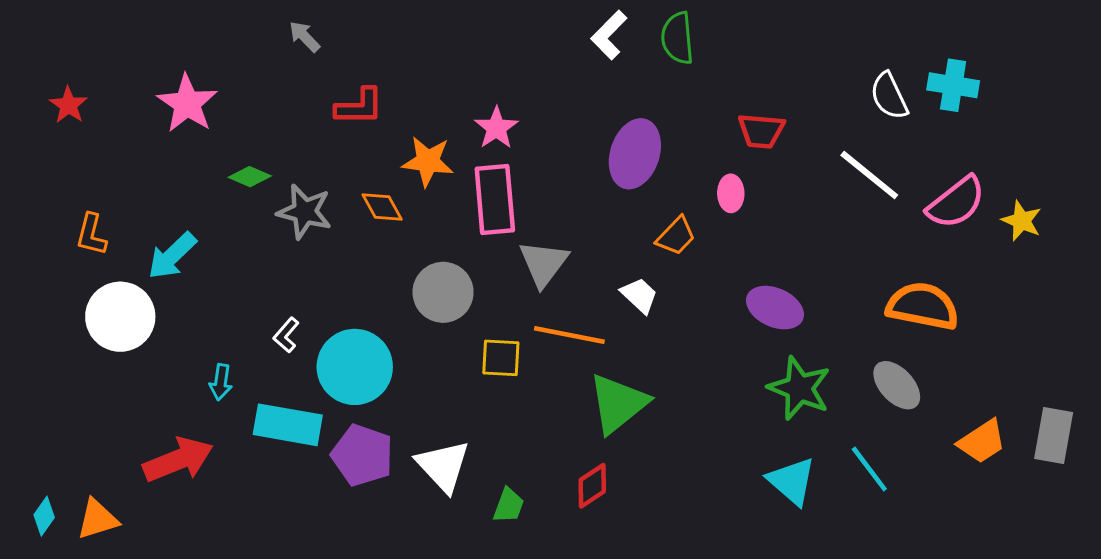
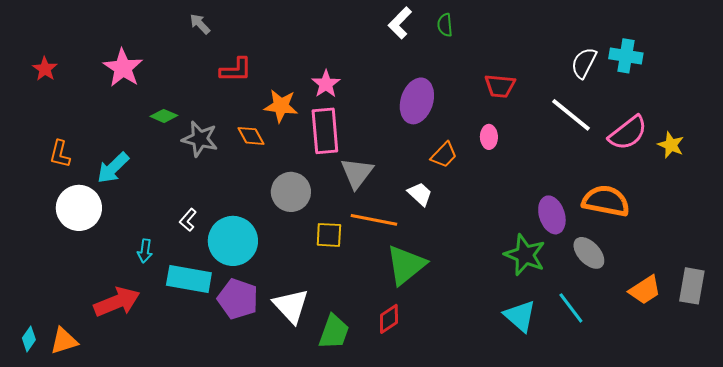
green semicircle: (678, 38) -> (445, 25), size x0.7
white semicircle: (889, 96) -> (584, 63), turned 52
pink ellipse: (731, 193) -> (489, 137), moved
purple ellipse: (775, 308) -> (552, 215), moved, turned 48
green trapezoid: (509, 505) -> (334, 332), size x1.5

